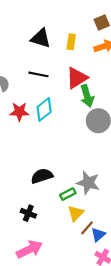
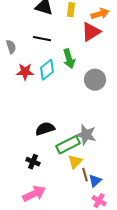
red triangle: (77, 78) -> (91, 32), moved
green arrow: (87, 96) -> (69, 59), moved
green rectangle: (68, 194) -> (68, 145), size x1.6
brown line: (87, 228) -> (85, 175), turned -56

